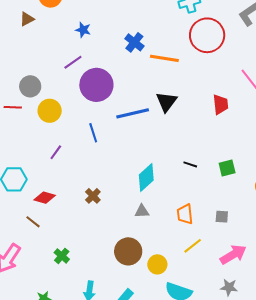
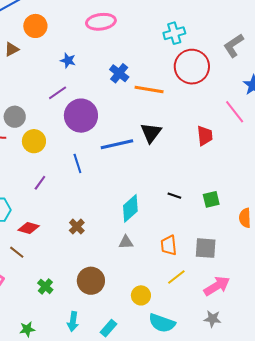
gray square: (222, 217) -> (206, 248), size x1.6
brown circle: (128, 251) -> (91, 281), moved

